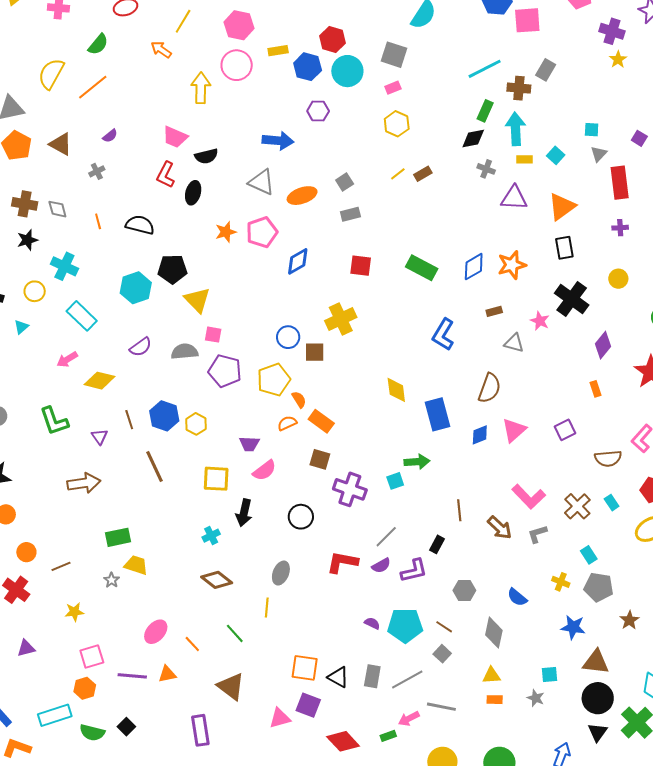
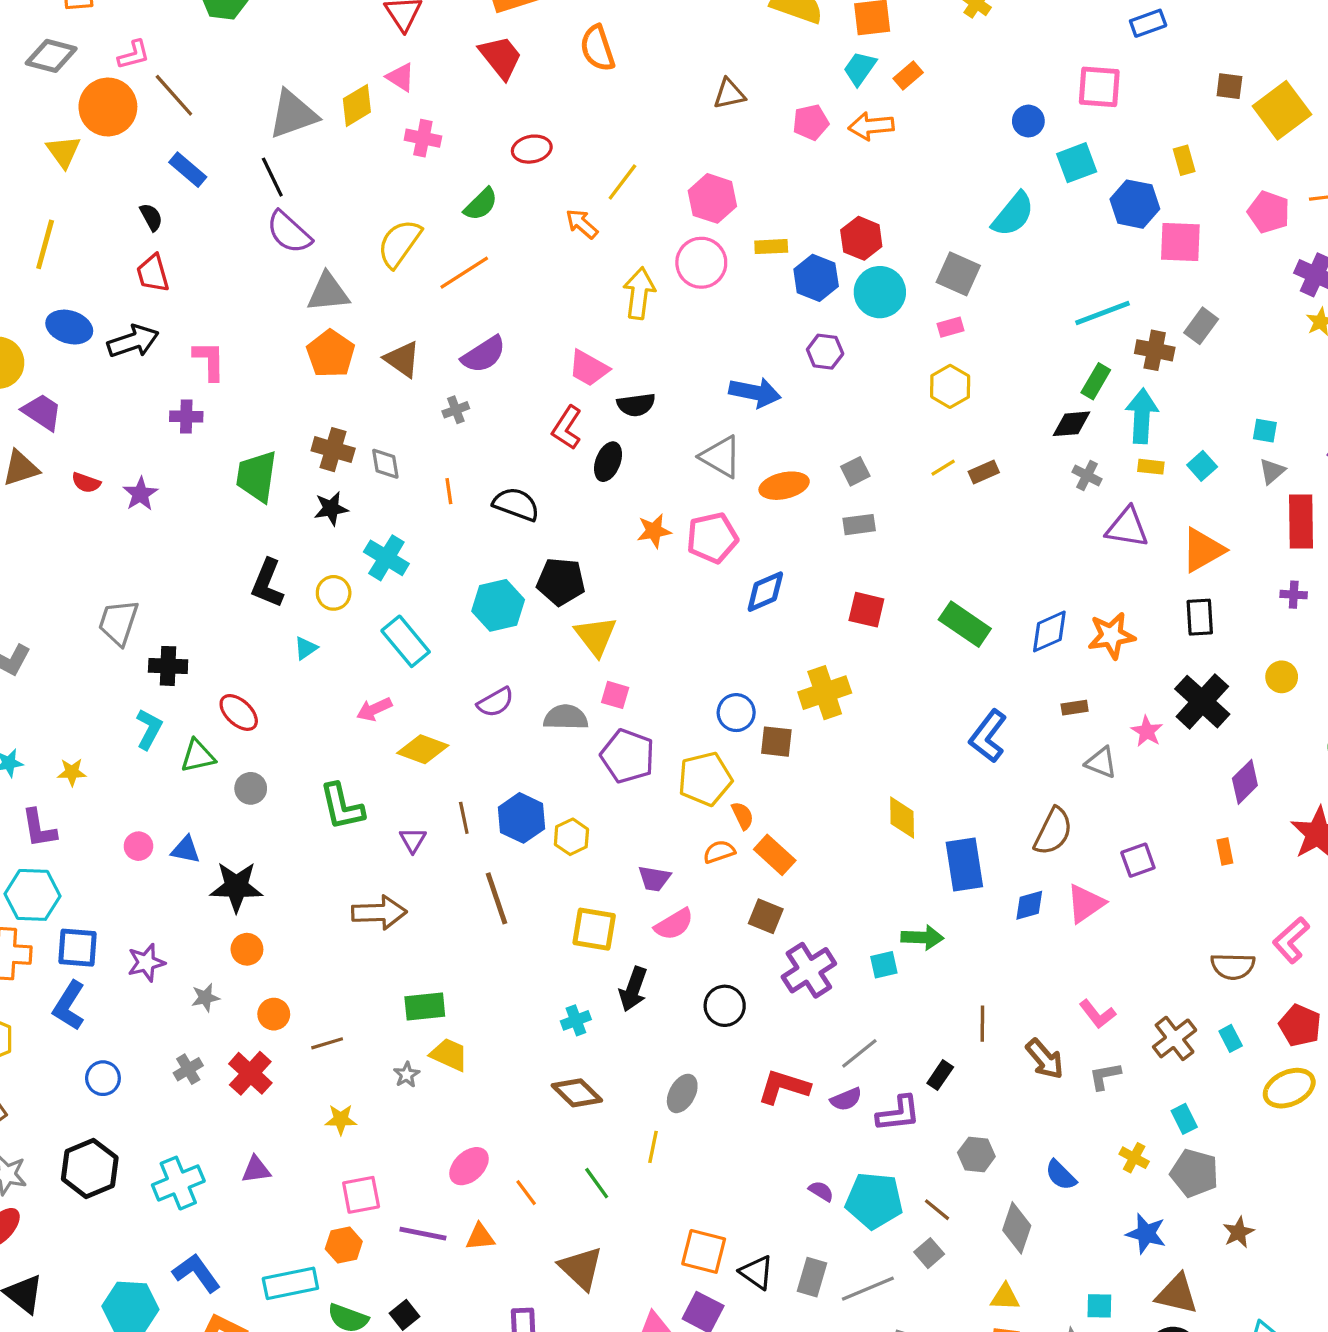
purple semicircle: (110, 136) -> (484, 355), size x1.8
purple square: (565, 430) -> (1138, 860), moved
purple cross: (350, 489) -> (809, 970), turned 32
pink L-shape: (529, 497) -> (1097, 1014), size x0.7

